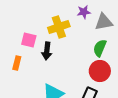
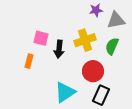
yellow cross: (59, 27) -> (85, 40), moved
red circle: (100, 71) -> (93, 71), moved

